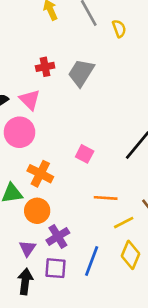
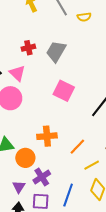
yellow semicircle: (119, 29) -> (84, 17), turned 104
pink square: (85, 154) -> (64, 91), moved, size x1.5
orange cross: (40, 174) -> (47, 136), moved, turned -30
orange line: (106, 198) -> (77, 147), turned -48

